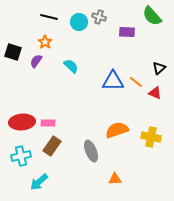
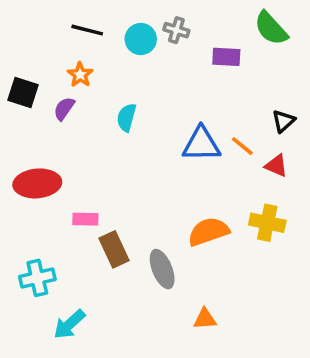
cyan semicircle: (71, 66) -> (126, 117), turned -119
red ellipse: (22, 122) -> (37, 183), moved
yellow cross: (151, 137) -> (267, 223), moved
brown rectangle: (52, 146) -> (114, 249), moved, turned -60

